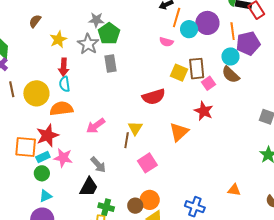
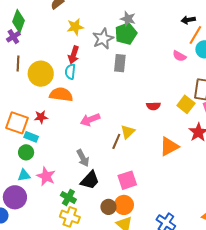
gray star: (96, 20) -> (128, 19), moved
yellow square: (179, 73) -> (186, 104), moved
red semicircle: (154, 97) -> (153, 106), size x0.6
red star: (47, 135) -> (41, 117), size x0.6
cyan rectangle: (43, 157) -> (31, 137), turned 32
pink star: (63, 158) -> (46, 176), moved
pink square: (147, 163) -> (127, 180), moved
black trapezoid: (89, 187) -> (90, 180), moved
green cross: (106, 207) -> (68, 197), moved

